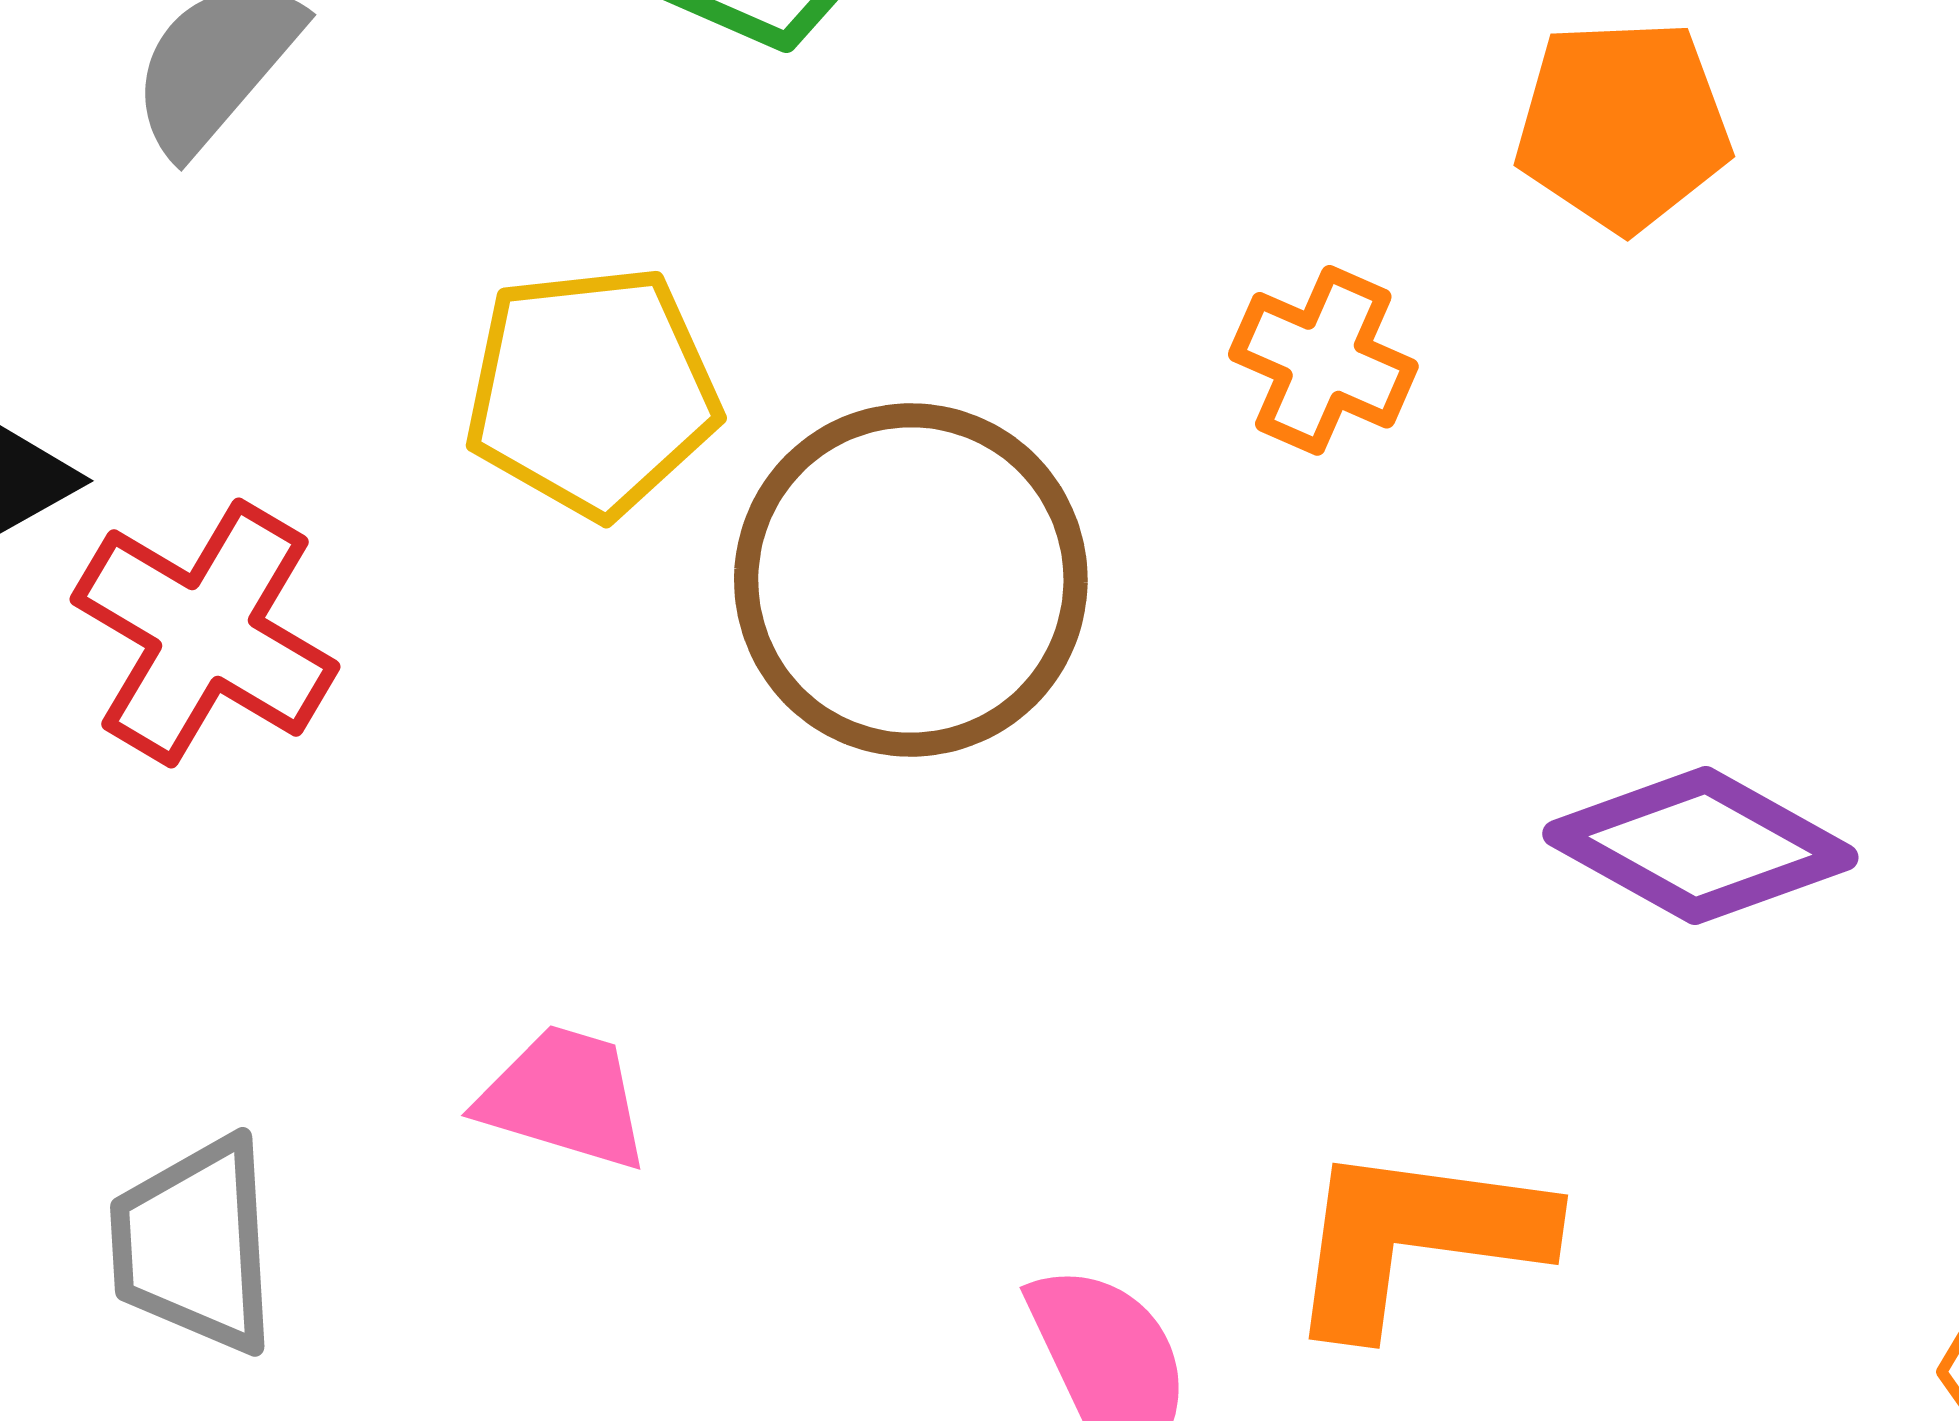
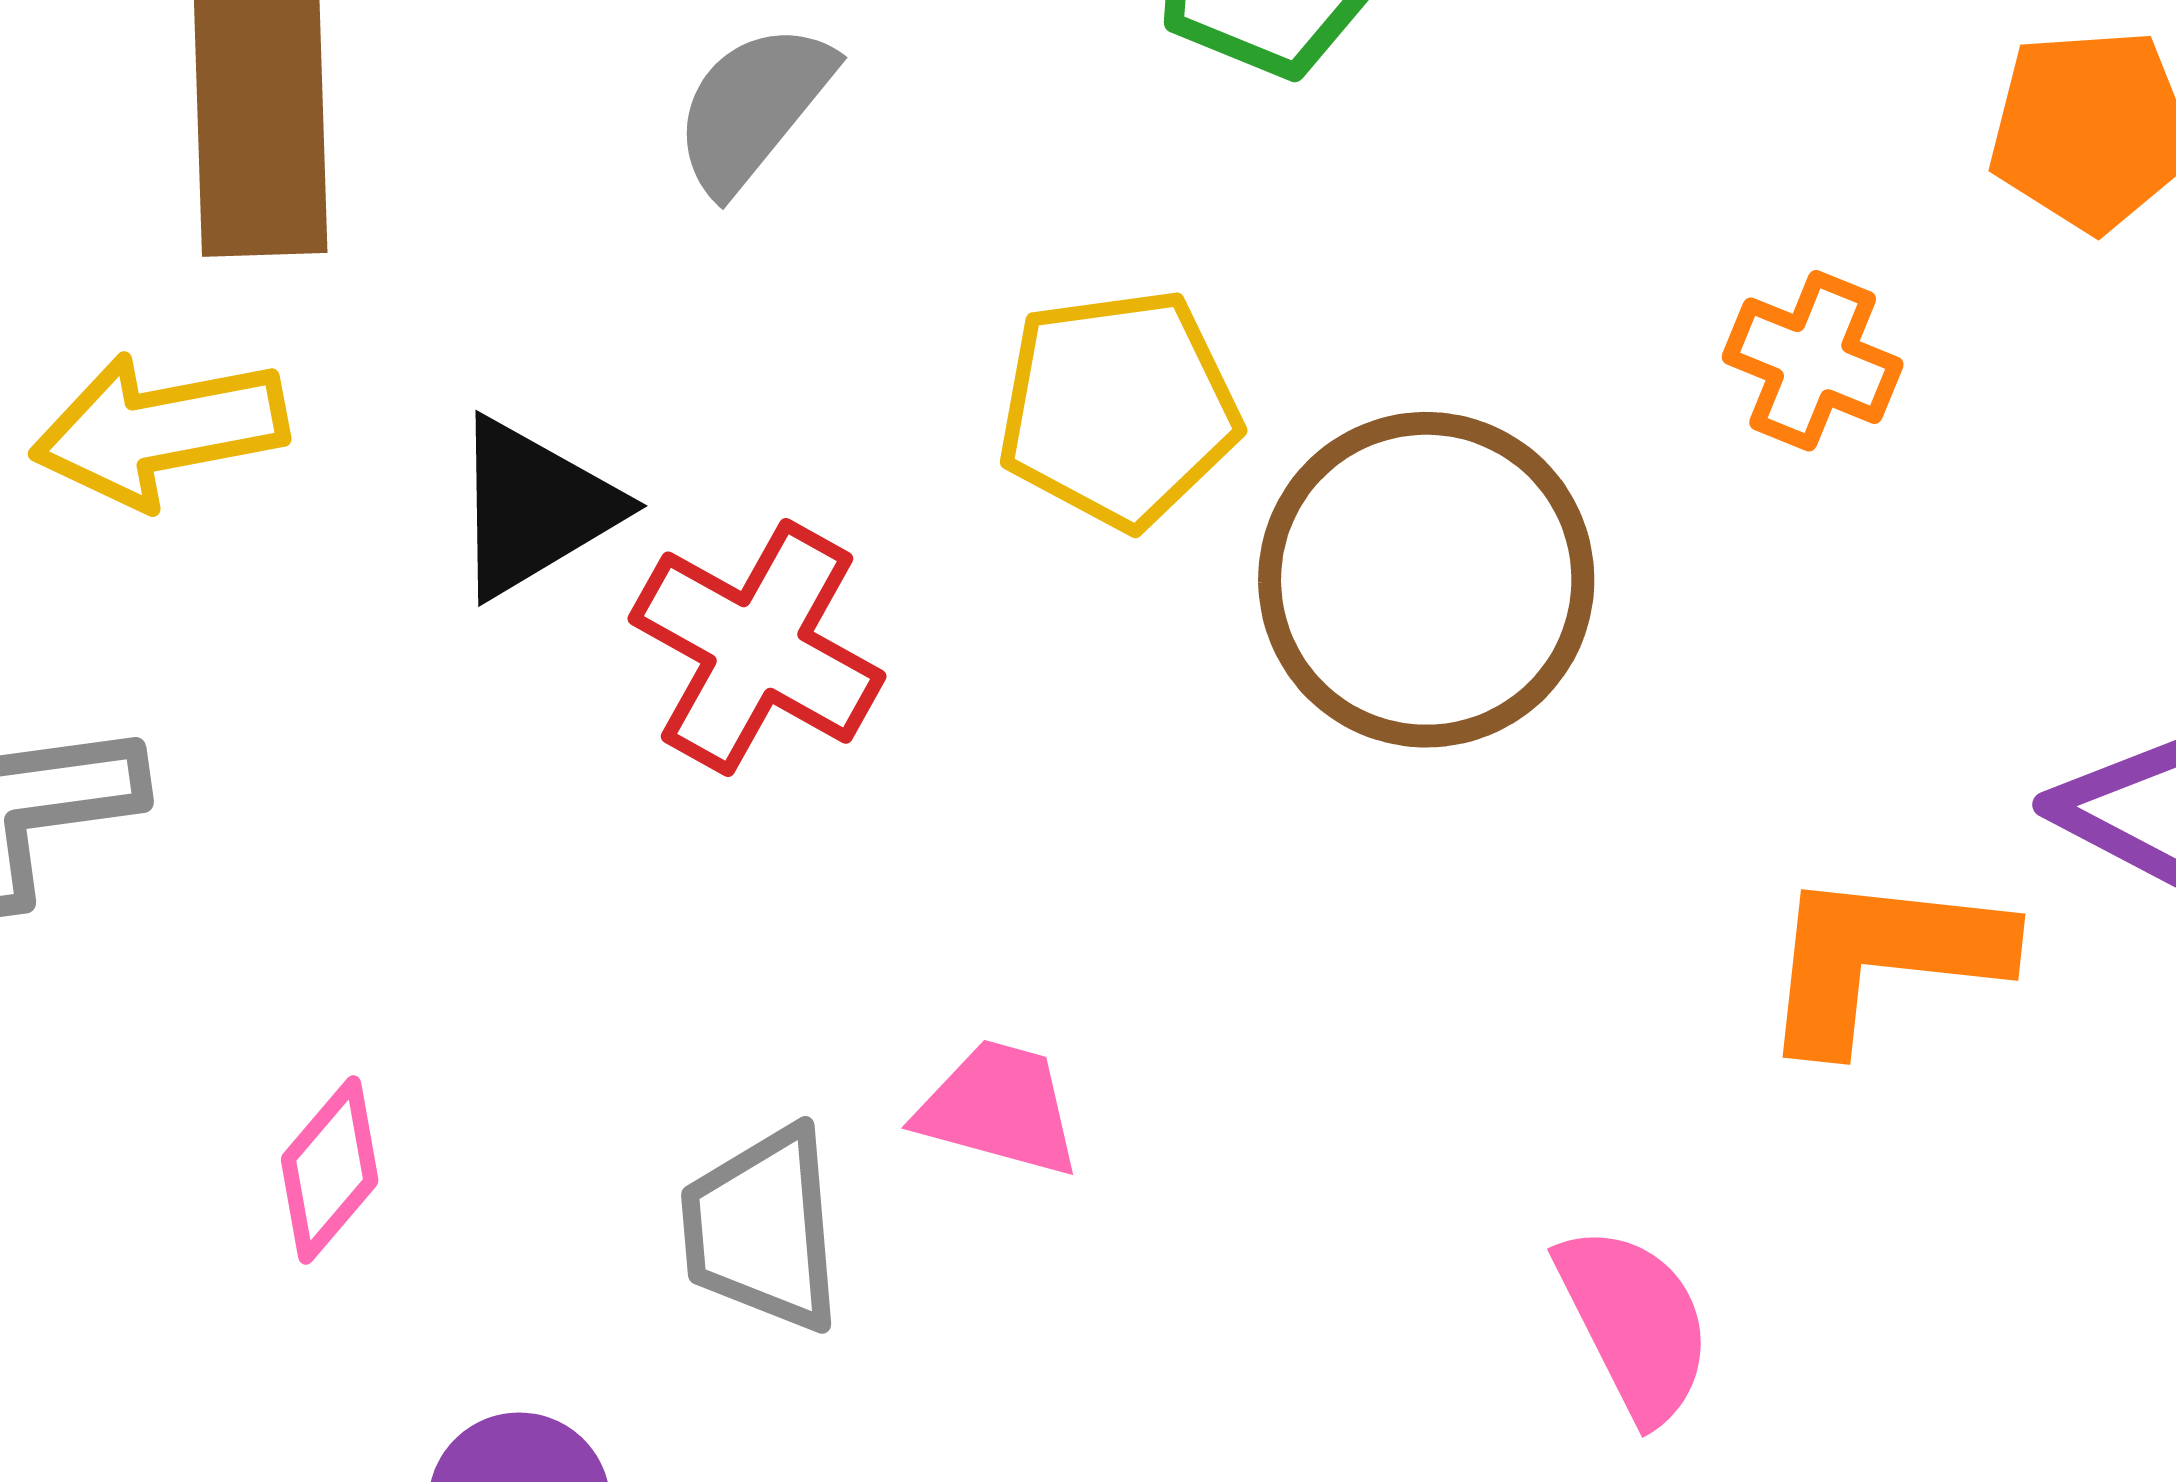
pink trapezoid: (564, 1097) -> (999, 1108), moved
orange L-shape: (1416, 1238) -> (1882, 959), moved

